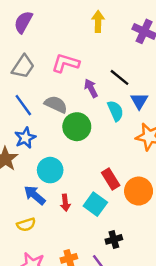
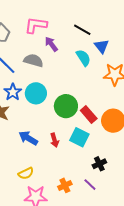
purple arrow: (91, 88) -> (51, 44), moved
green circle: (77, 127) -> (66, 106), moved
cyan circle: (50, 170) -> (36, 93), moved
yellow semicircle: (26, 225) -> (26, 173), moved

